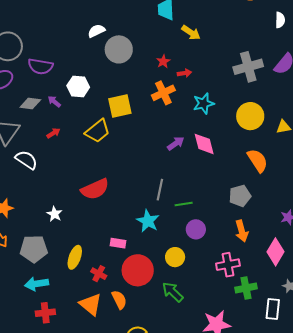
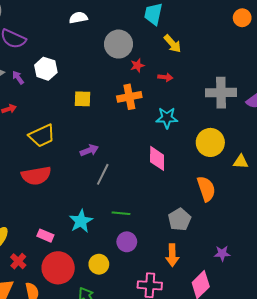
gray circle: (119, 49) -> (118, 44), moved
red arrow: (184, 73) -> (165, 77), moved
yellow square: (120, 106) -> (82, 99), size x0.7
yellow trapezoid: (98, 131) -> (42, 136), moved
purple arrow: (176, 143) -> (89, 150), moved
gray line: (160, 190) -> (103, 174), moved
gray pentagon: (240, 196) -> (180, 220), turned -30

